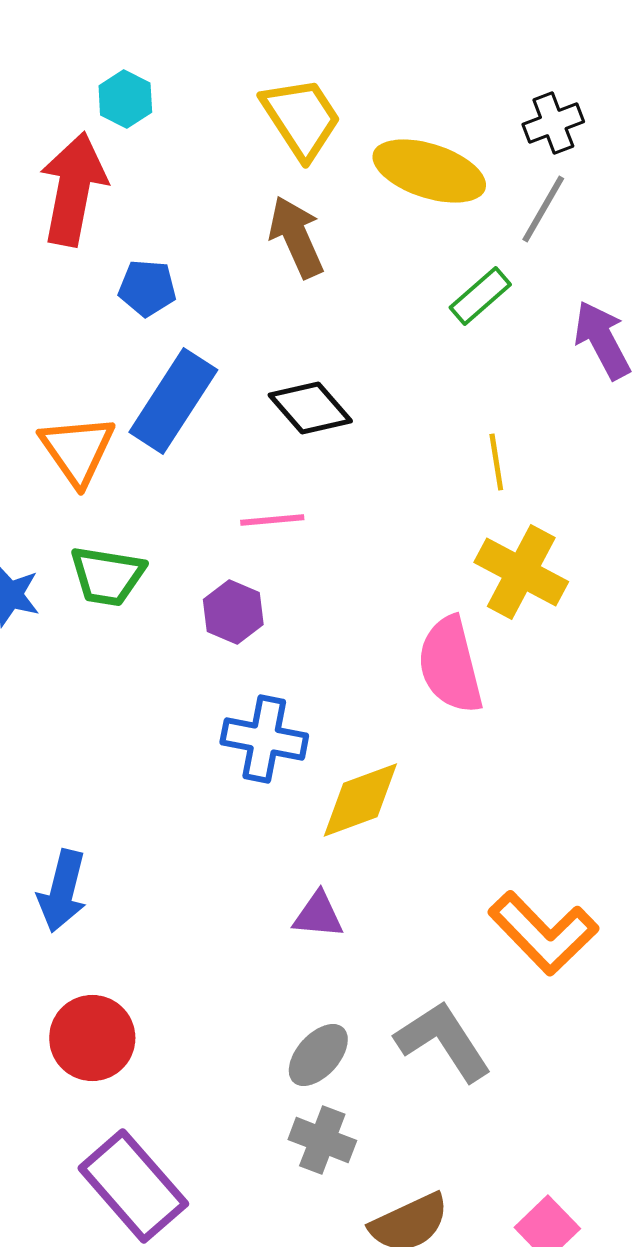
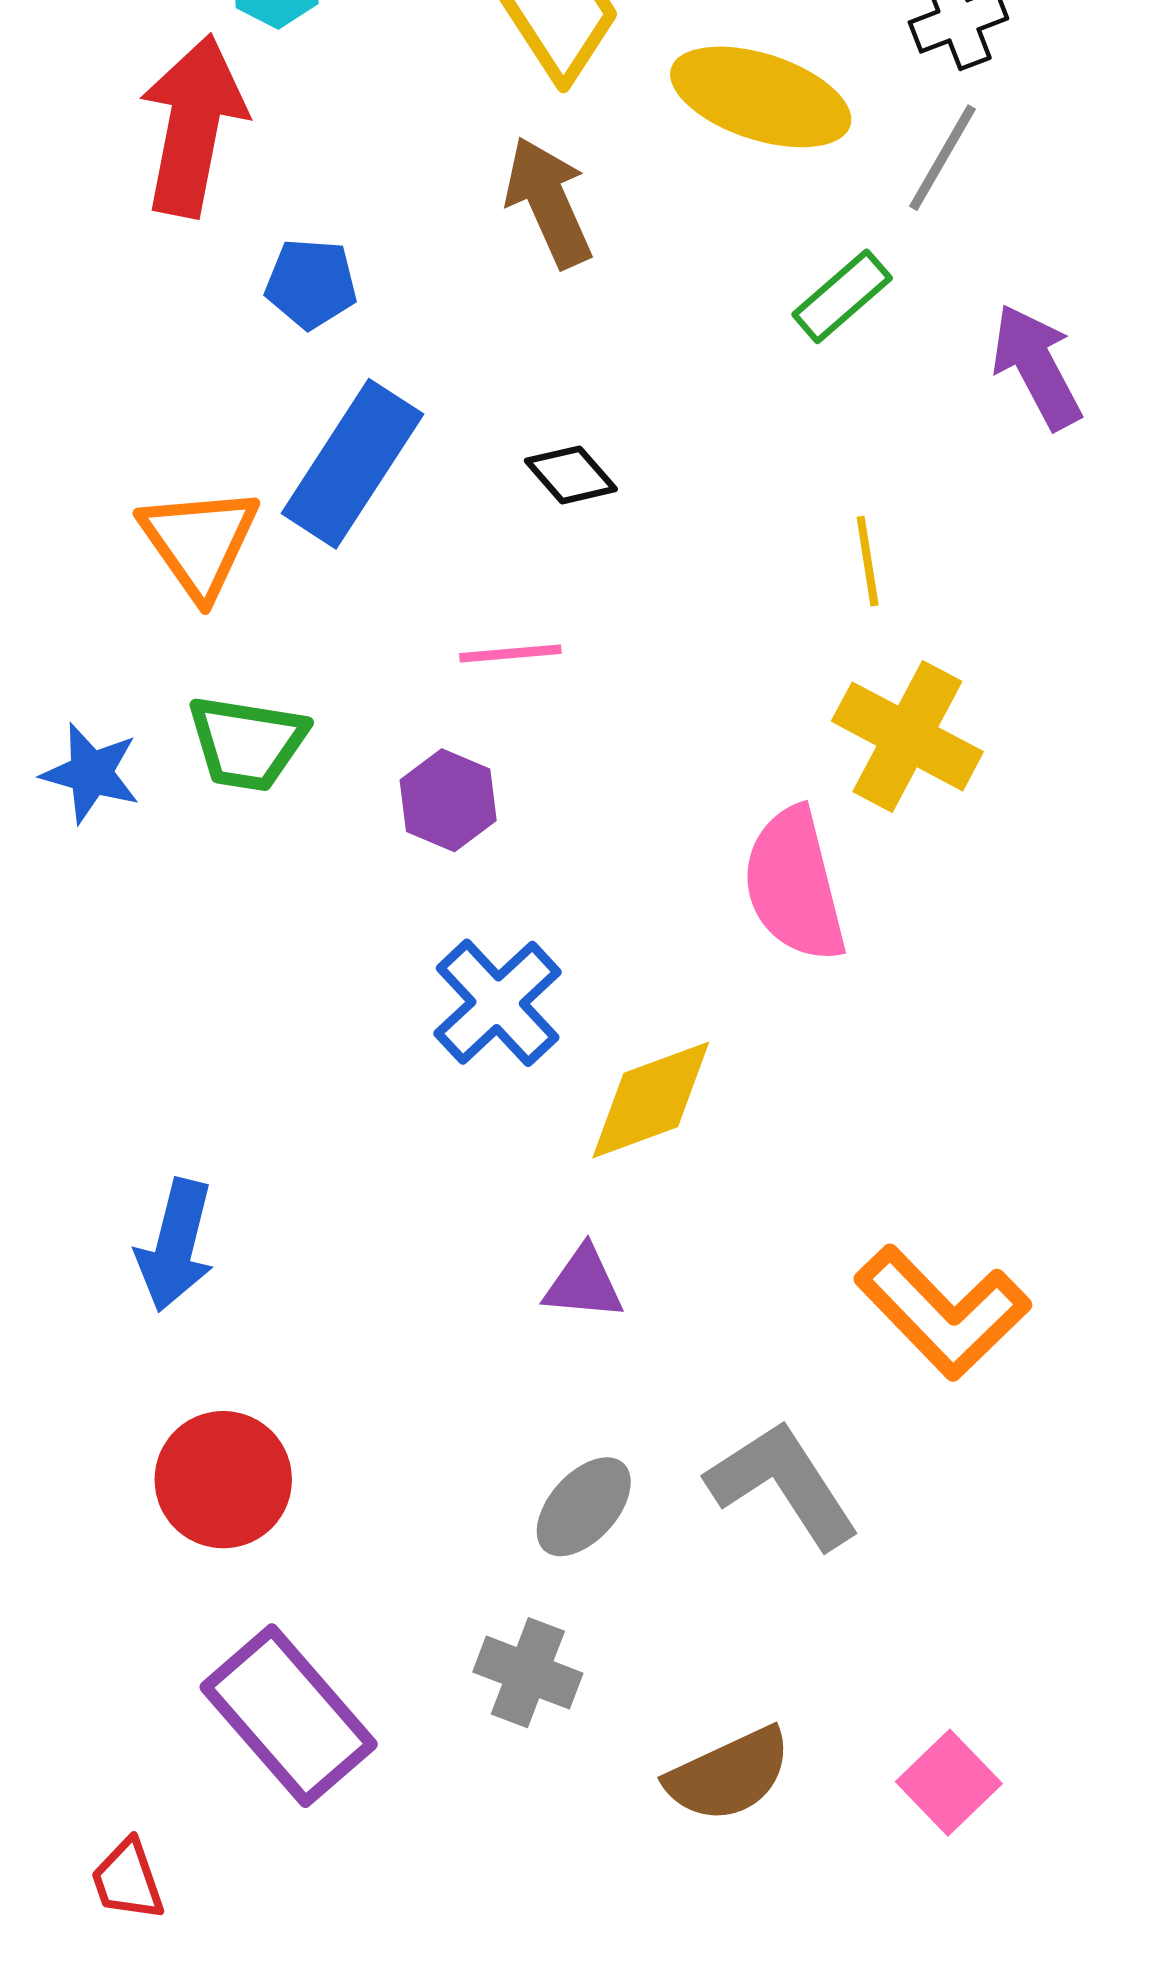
black diamond: (310, 408) -> (571, 475), size x0.7
blue cross: (264, 739) -> (498, 1003), turned 36
gray cross: (322, 1140) -> (528, 1673), moved

